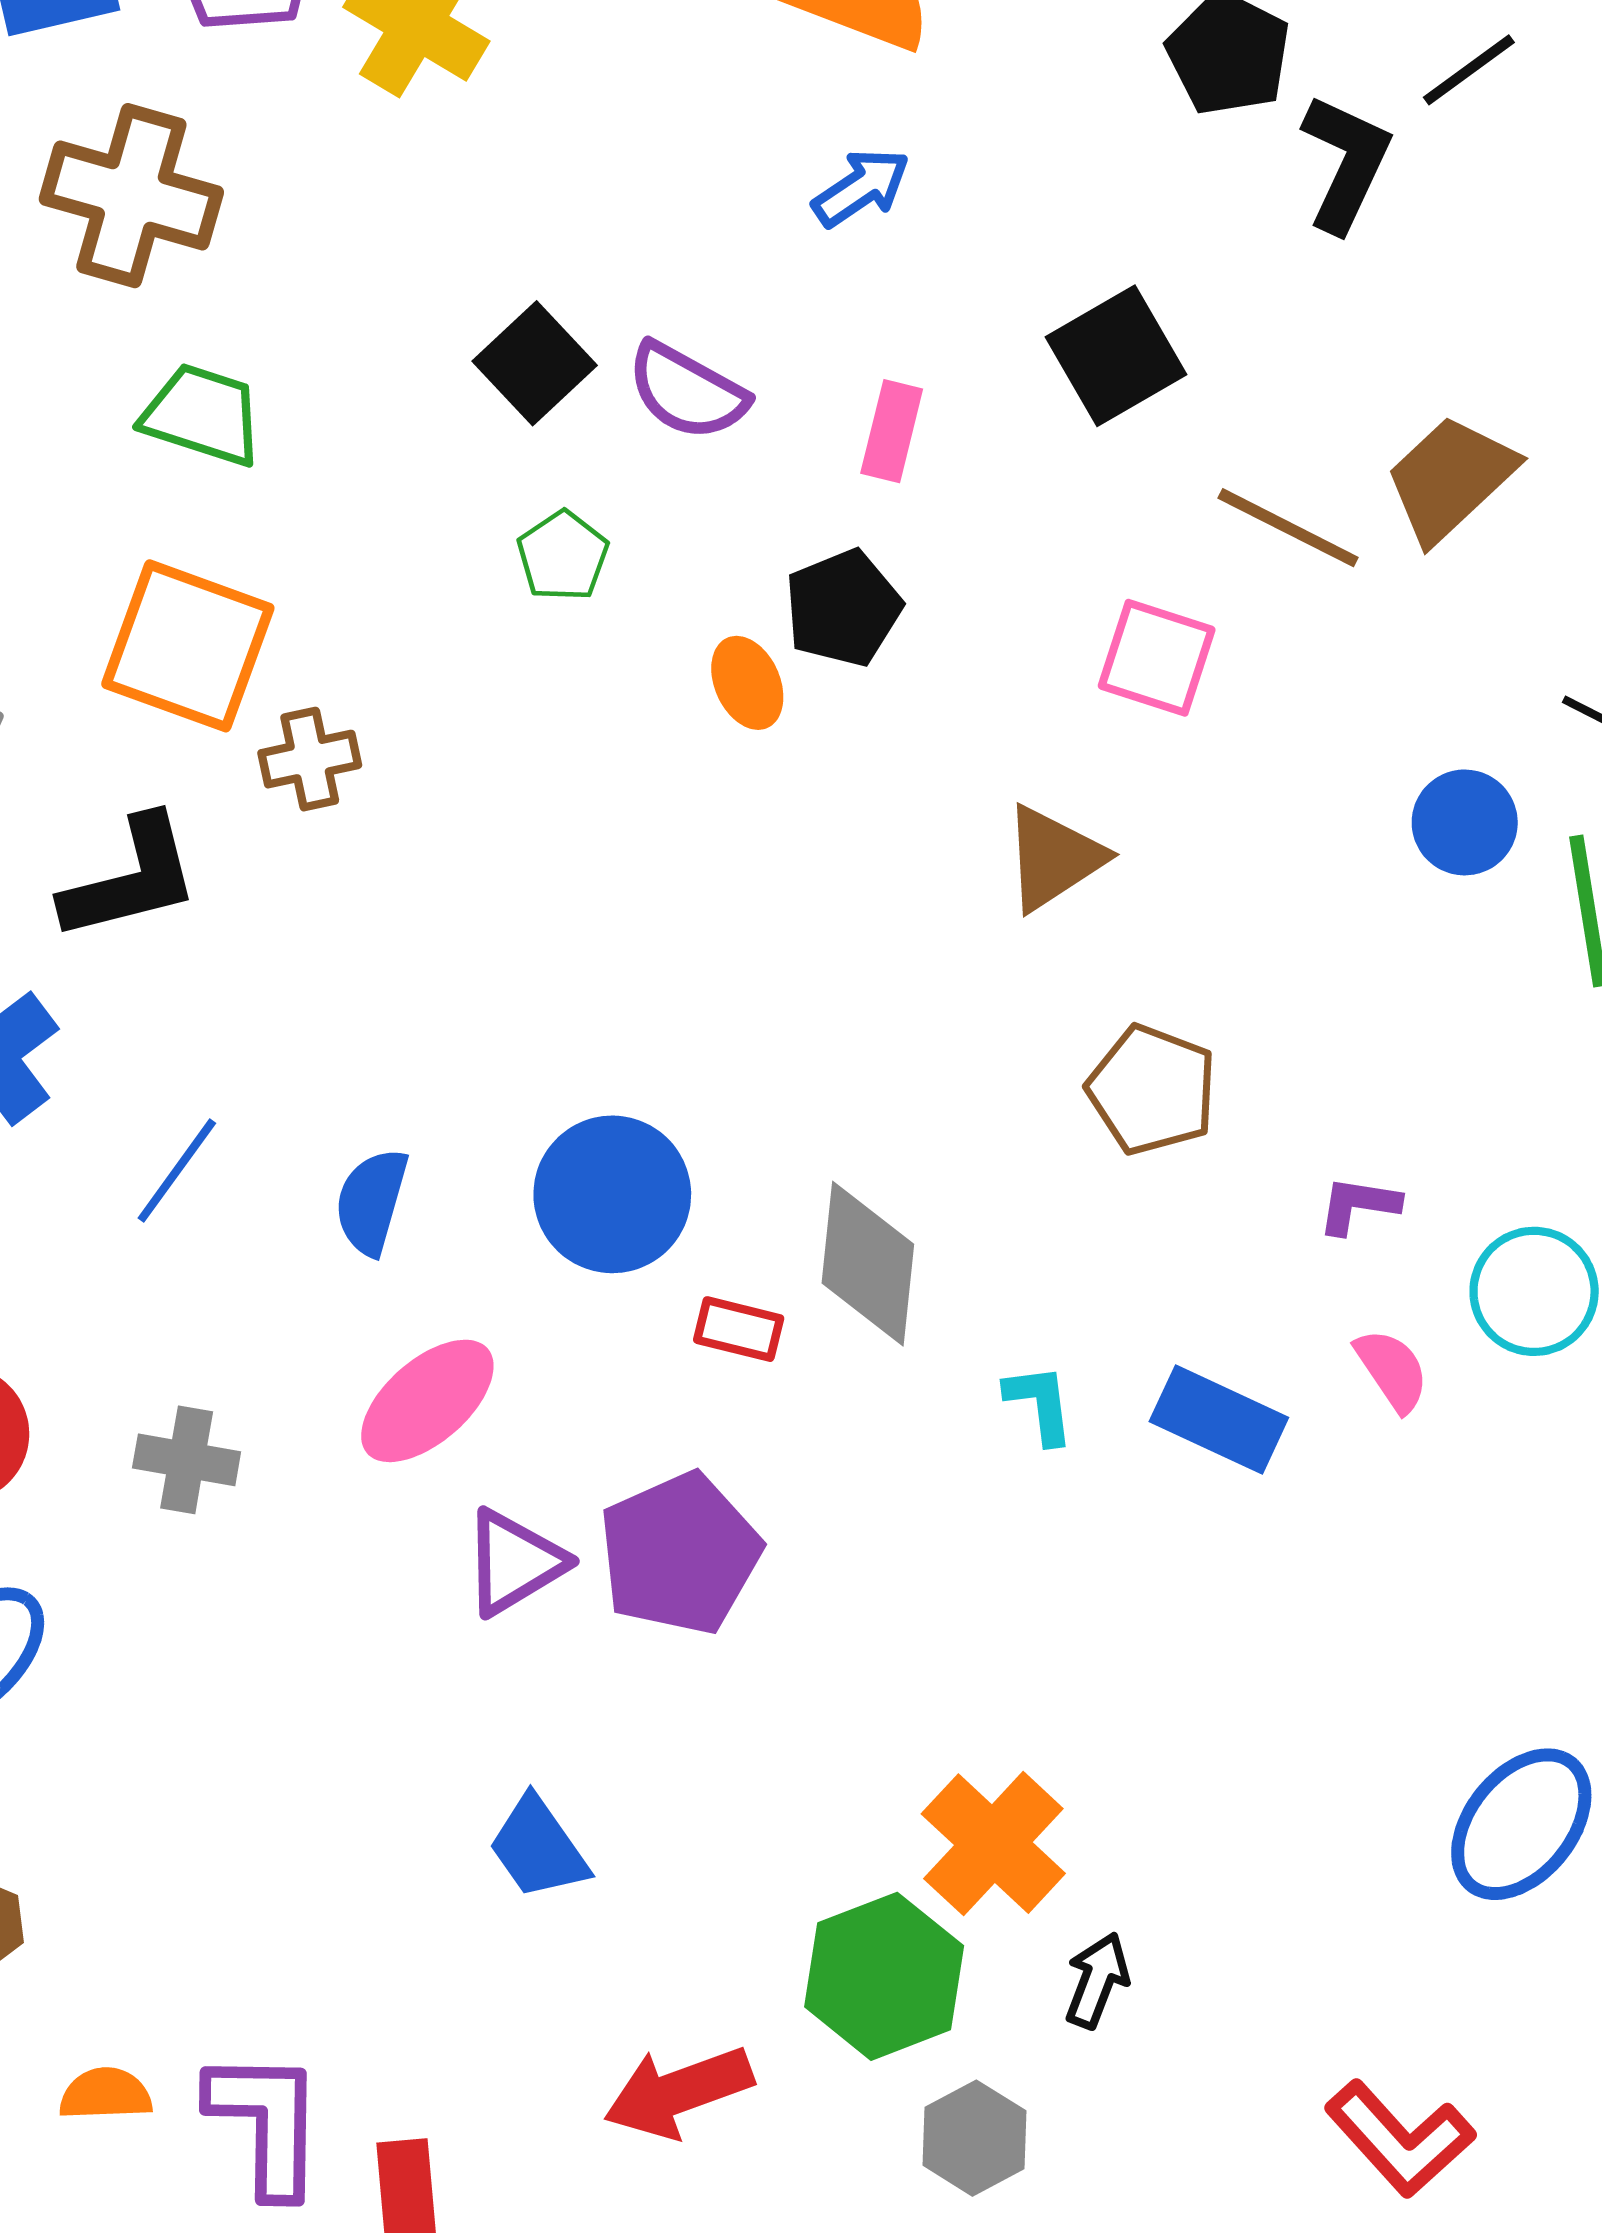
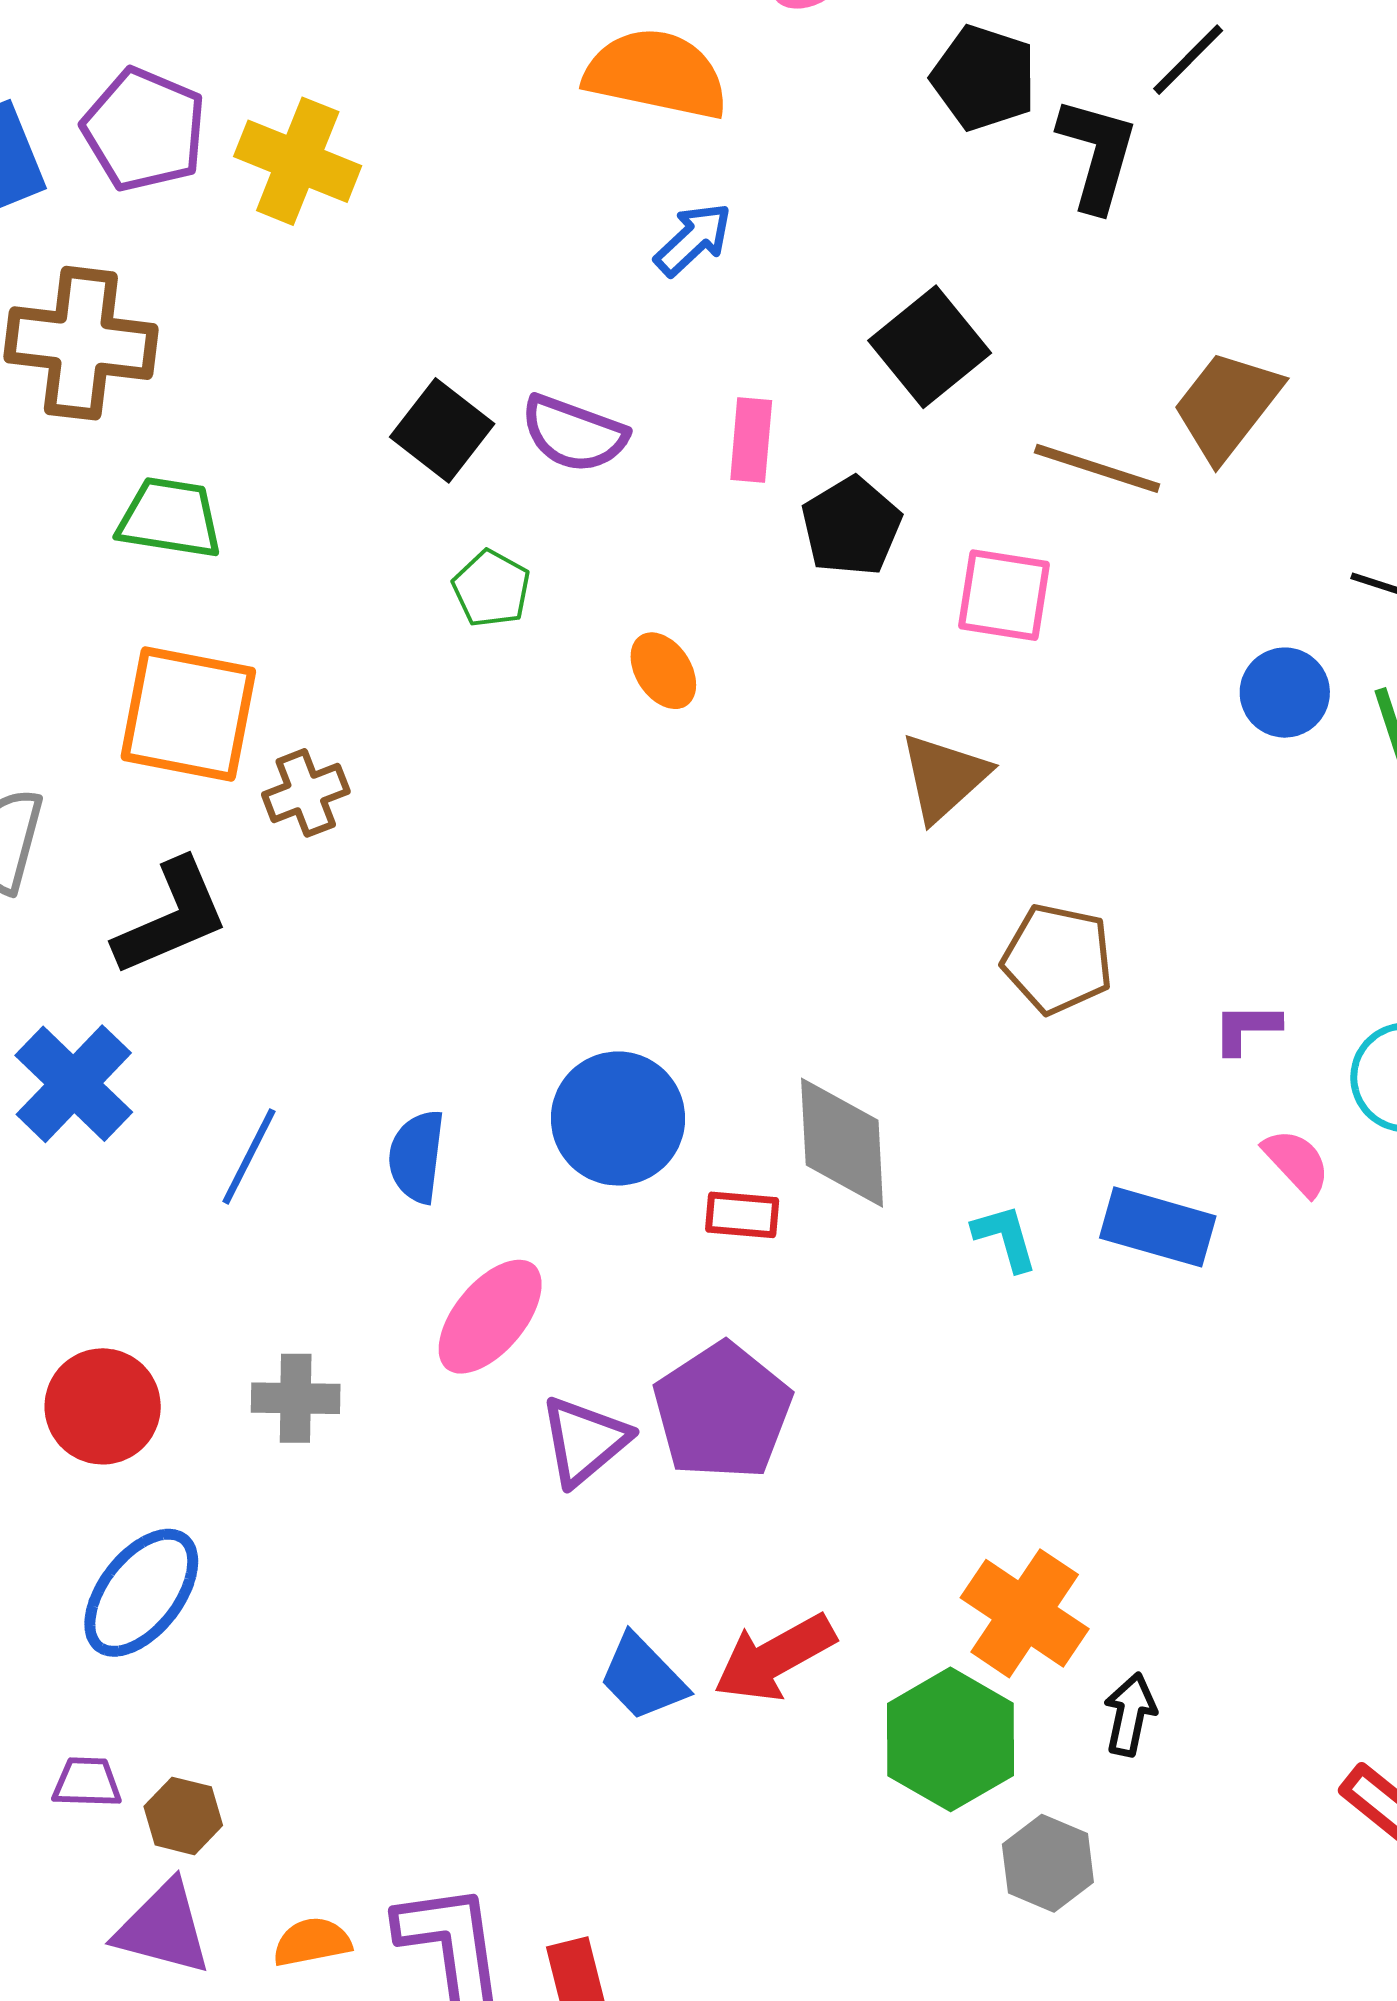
black pentagon: (843, 608) -> (851, 526), moved
red arrow: (678, 2092) -> (775, 1658), moved

